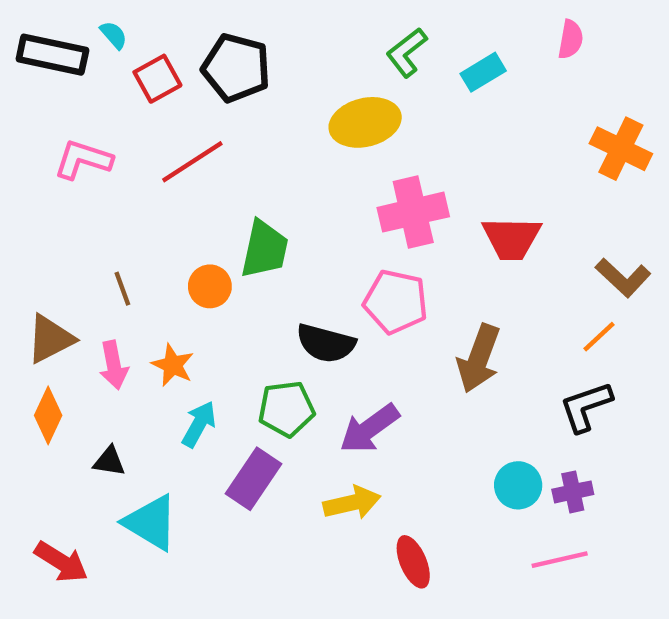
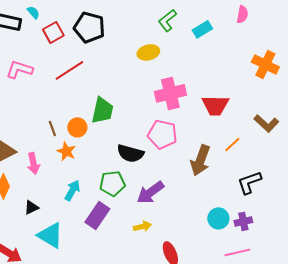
yellow ellipse: (365, 122) -> (148, 52), size x0.7
brown line: (122, 289) -> (52, 128), moved
orange line: (599, 337) -> (232, 144), moved
orange star: (173, 365) -> (66, 151), moved
black triangle: (109, 461) -> (31, 207), turned -35
yellow arrow: (352, 503) -> (142, 226), size x0.7

